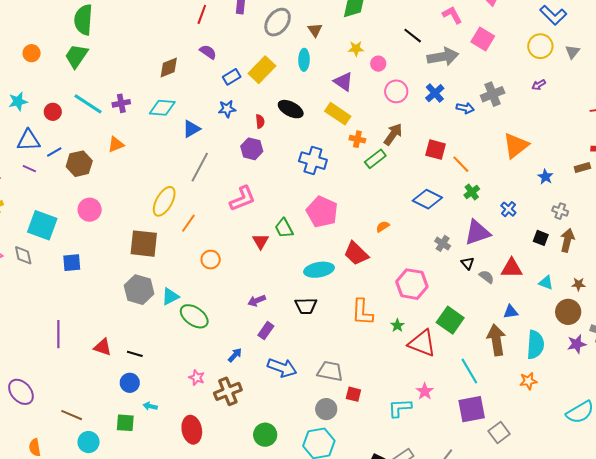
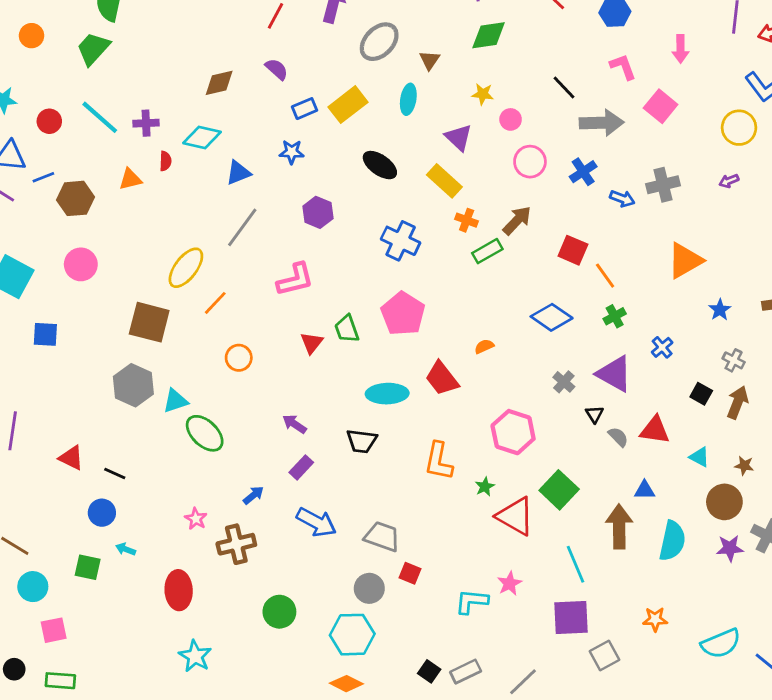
red semicircle: (260, 121) -> (165, 161), moved
purple triangle: (477, 233) -> (614, 374), turned 40
purple arrow: (257, 301) -> (294, 424), turned 48
orange star: (528, 381) -> (655, 619), moved

